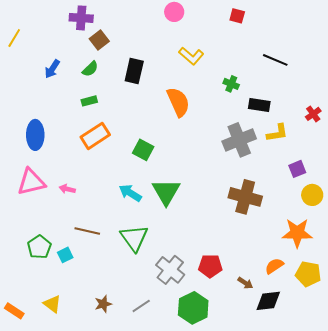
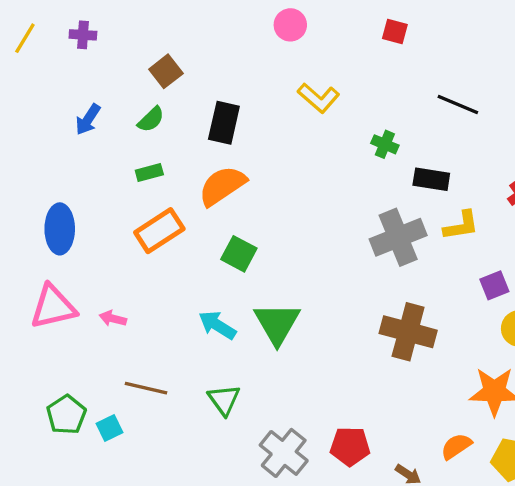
purple cross: (81, 18) -> (83, 35), moved, size x0.7
yellow line: (14, 38) -> (25, 38), moved
orange semicircle: (178, 102) -> (222, 186), moved, turned -100
green triangle: (134, 238) -> (224, 400), size x0.7

